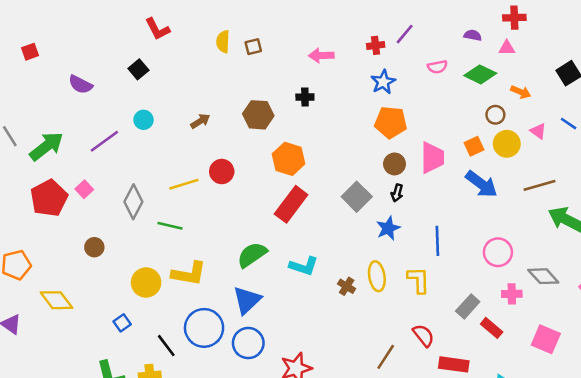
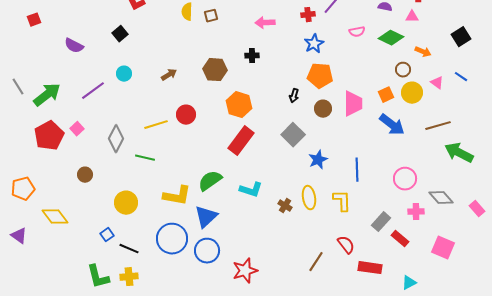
black arrow: (397, 193) -> (294, 96), moved
yellow L-shape: (189, 274) -> (177, 196), moved
black line: (166, 346) -> (129, 249), moved, turned -30

